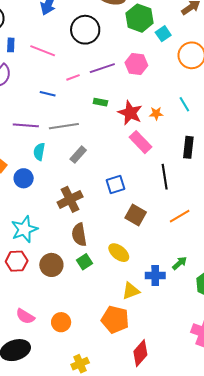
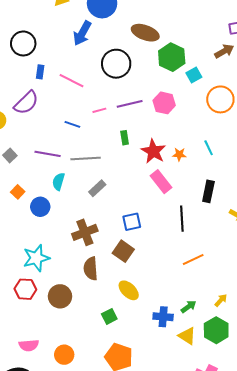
green rectangle: (100, 102) -> (125, 138), turned 64
brown square: (136, 215) -> (123, 251), moved
green square: (85, 262) -> (109, 316), moved
yellow triangle: (131, 291) -> (187, 336), moved, turned 48
pink semicircle: (25, 316) -> (29, 345), turned -42

